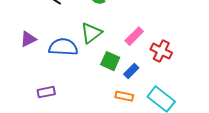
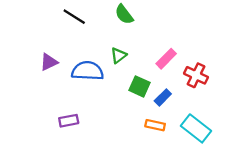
green triangle: (91, 33) -> (119, 55), size x0.7

